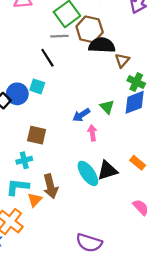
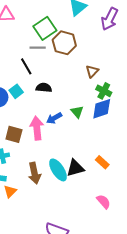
black semicircle: (102, 45) -> (44, 88), moved, size x0.7
cyan square: (37, 86) -> (16, 91), turned 32
pink arrow: (92, 133) -> (37, 128), moved, size x1.6
brown arrow: (51, 186) -> (34, 173), moved

